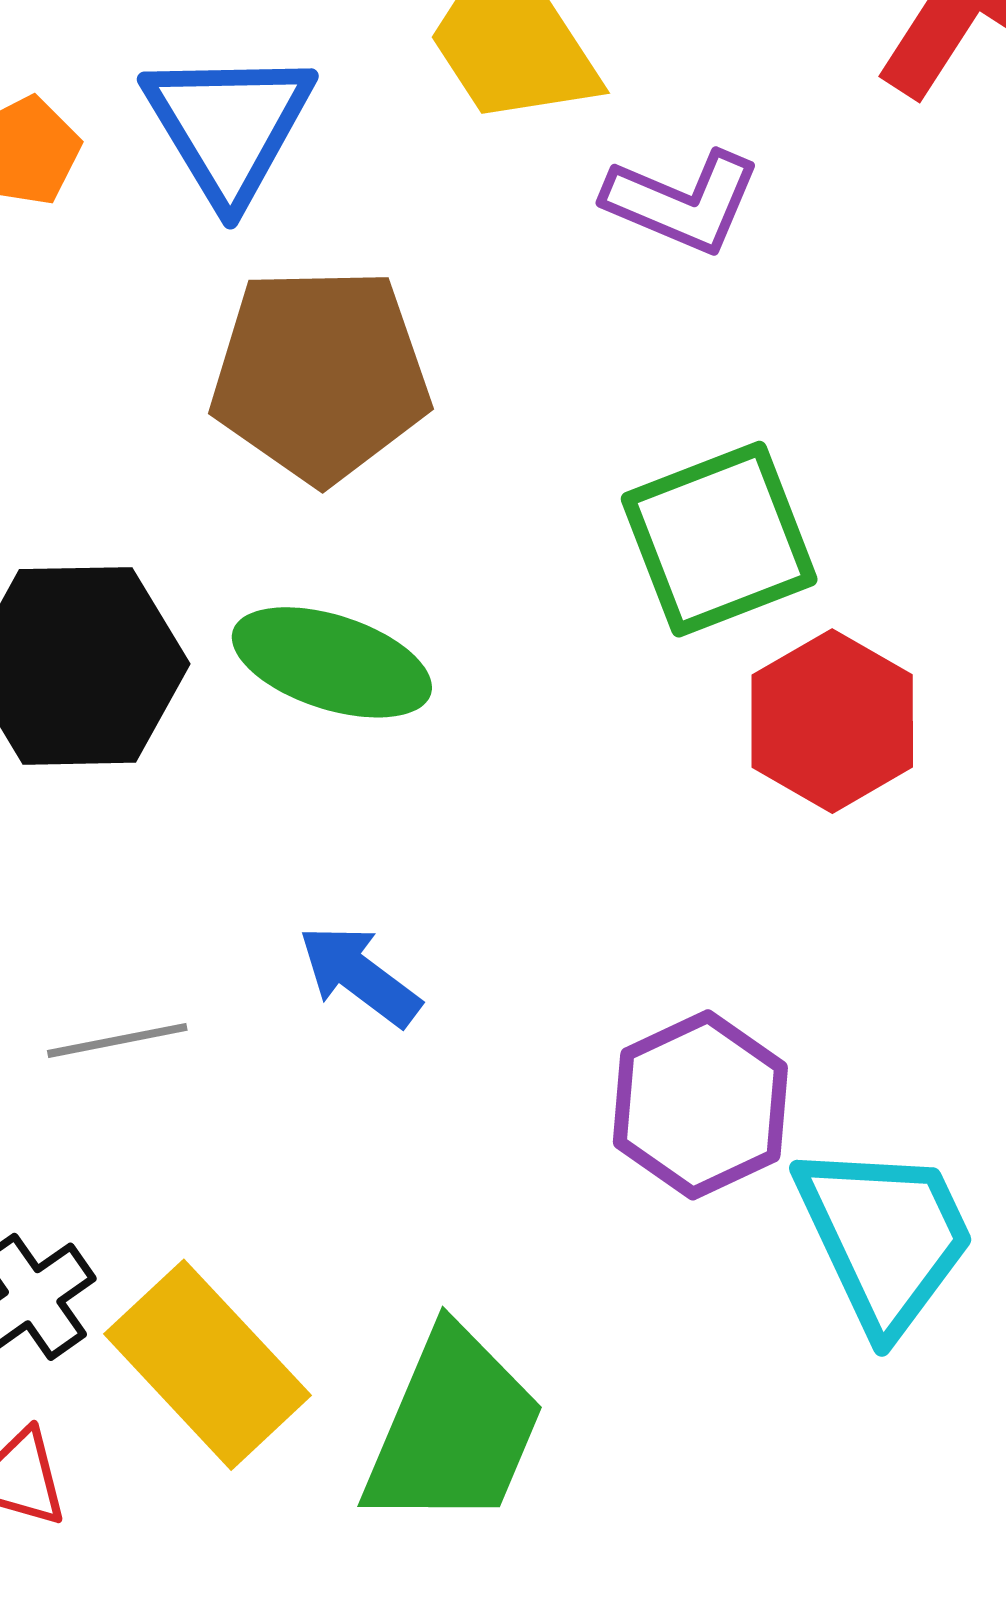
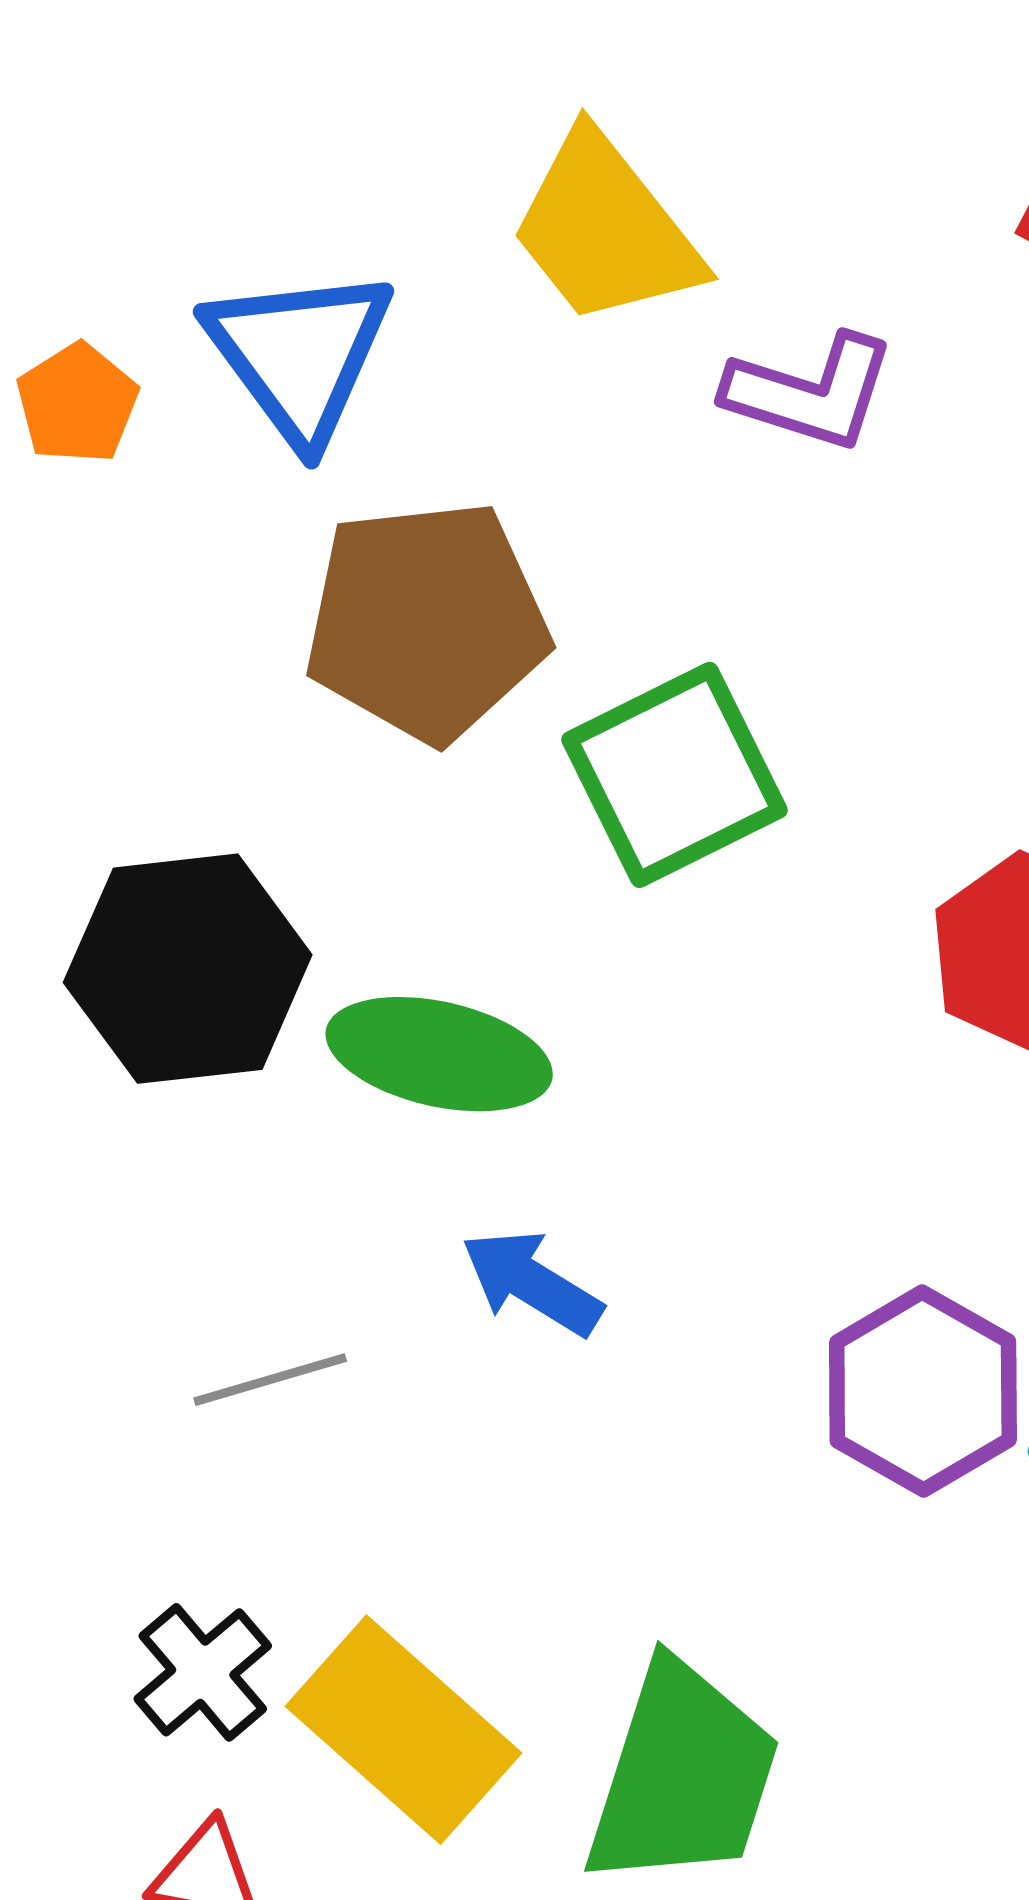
green square: (719, 539) -> (674, 775), moved
green ellipse: (332, 662) -> (439, 1054), moved

